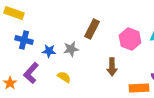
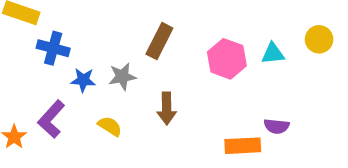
blue cross: (24, 40) -> (53, 48), moved
brown arrow: (112, 67) -> (167, 108), moved

